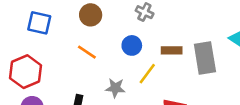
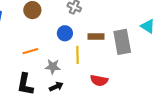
orange line: (87, 52) -> (30, 51), moved, turned -49
yellow line: (147, 74) -> (77, 55), turned -36

